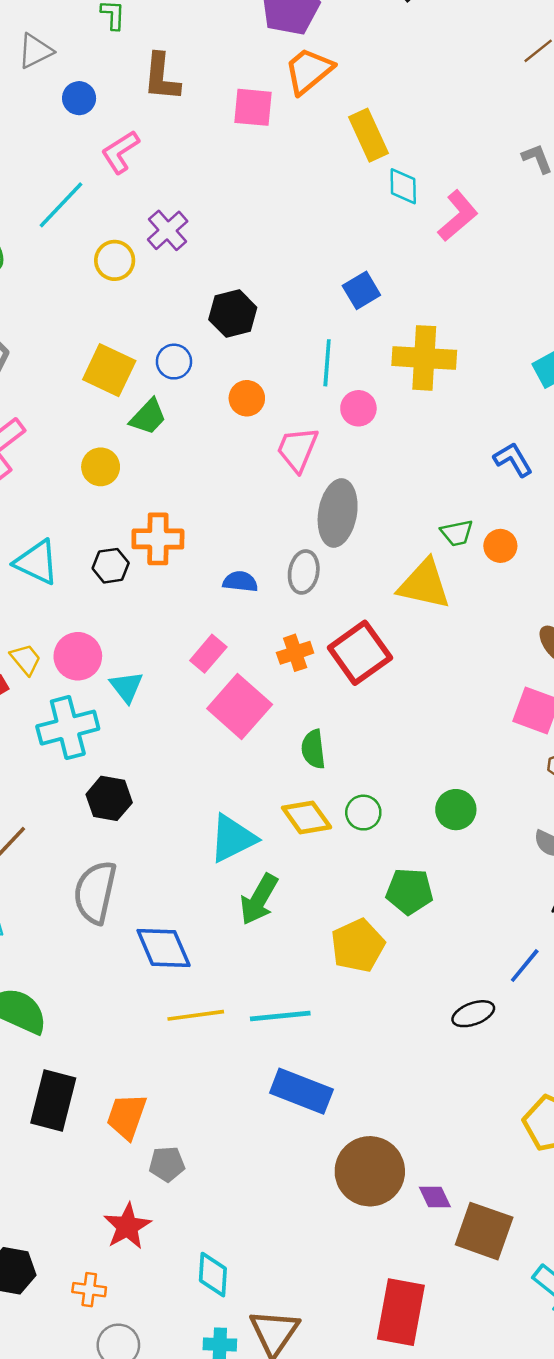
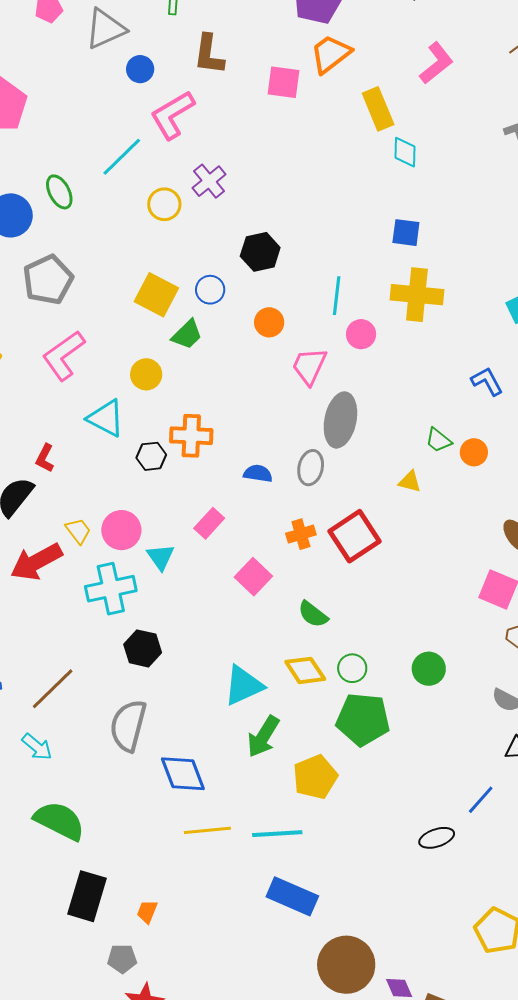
gray triangle: (35, 51) -> (105, 29), size x1.4
pink L-shape: (120, 152) -> (172, 115), size x1.4
pink L-shape: (458, 216) -> (436, 63), moved
blue square: (361, 290) -> (406, 233), moved, turned 36
green trapezoid: (457, 533) -> (438, 440), turned 48
cyan triangle: (37, 562) -> (106, 418), moved
yellow triangle: (424, 584) -> (410, 482), size x0.5
pink rectangle: (208, 654) -> (209, 523), moved
pink square: (240, 706) -> (253, 577), size x0.7
green semicircle: (313, 749) -> (313, 614), turned -48
green pentagon: (409, 891) -> (363, 719), moved, size x1.4
yellow pentagon: (358, 946) -> (315, 777), moved
orange trapezoid: (127, 1116) -> (147, 912), size x0.6
gray pentagon: (167, 1164) -> (122, 959), moved

